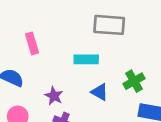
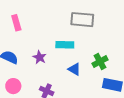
pink rectangle: (32, 43) -> (16, 23), moved
purple star: (54, 96) -> (40, 57), moved

